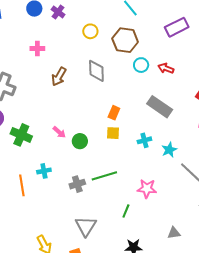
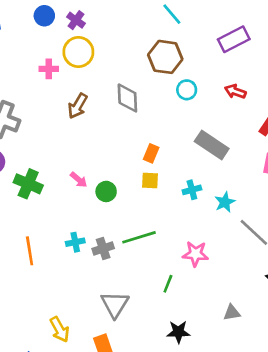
yellow circle: (90, 31) -> (78, 52), moved, size x1.5
red arrow: (166, 68) -> (235, 91), moved
cyan cross: (44, 171) -> (75, 242), moved

